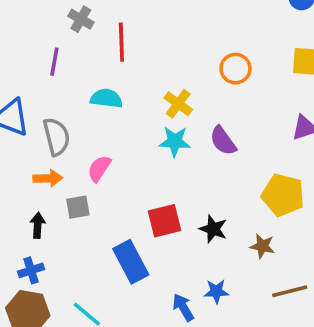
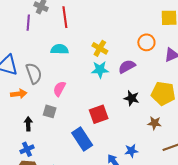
purple line: (54, 62) -> (28, 23), moved
orange circle: (235, 69) -> (146, 42), moved
purple semicircle: (223, 141) -> (127, 67), turned 102
orange arrow: (48, 178) -> (19, 94), moved
gray square: (78, 207) -> (50, 111), turned 32
black star: (213, 229) -> (132, 98), moved

